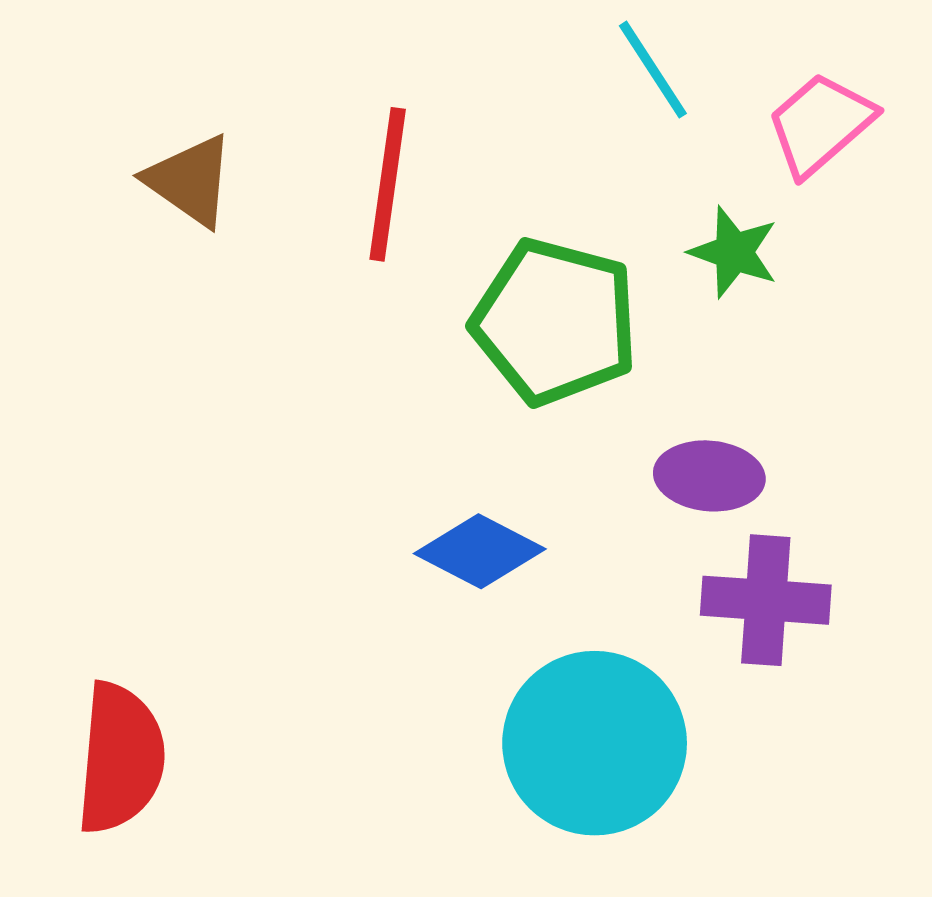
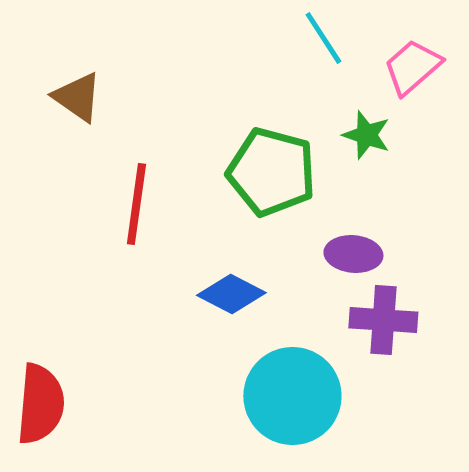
red line: (388, 184) -> (136, 204), moved

